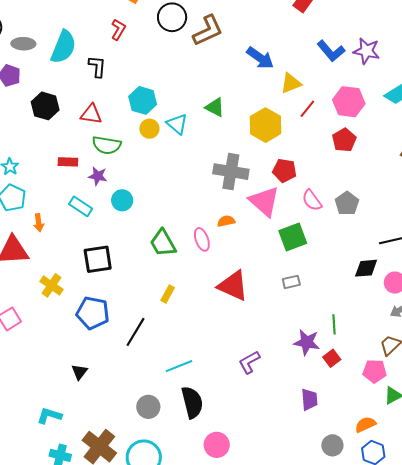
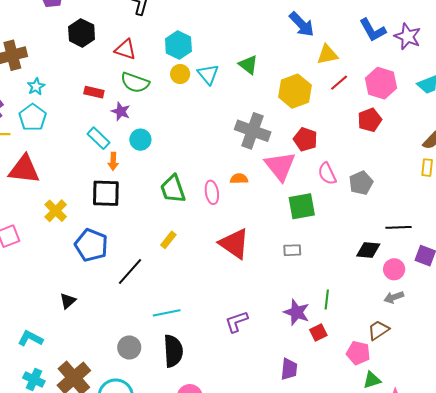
orange arrow: (39, 223) -> (113, 161), moved

